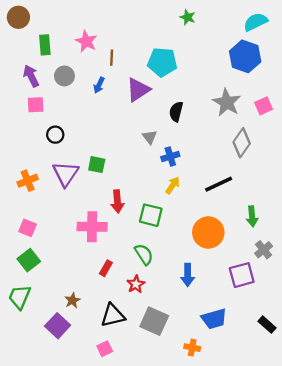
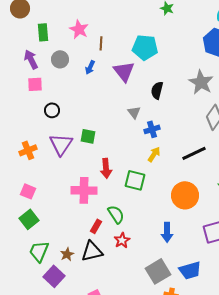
purple triangle: (138, 90) -> (124, 71), turned -35
green semicircle: (144, 254) -> (116, 214), moved
green trapezoid: (20, 297) -> (39, 251), moved
black triangle: (113, 315) -> (92, 251), moved
gray square: (154, 321) -> (158, 271), moved, turned 35

